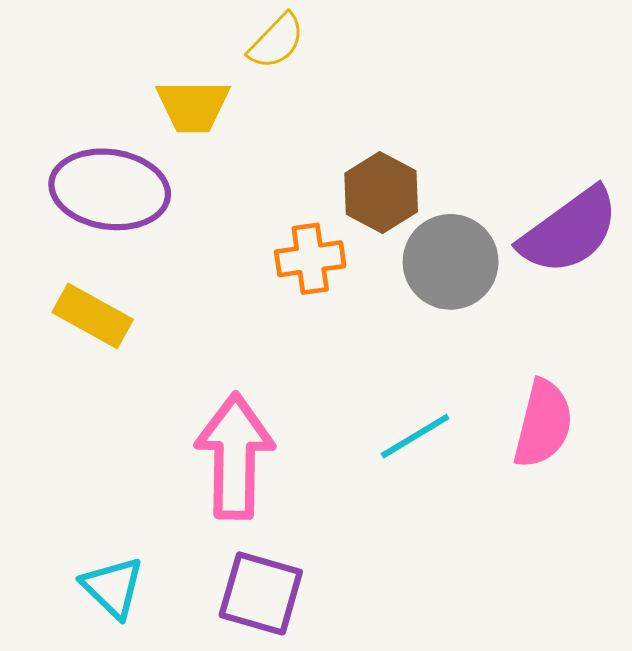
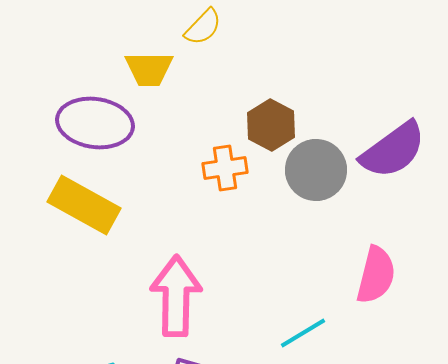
yellow rectangle: (93, 316) -> (84, 205), size x1.4
cyan line: (415, 436) -> (303, 333), moved

